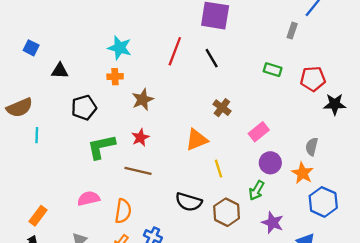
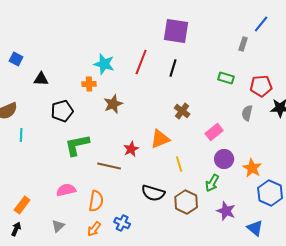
cyan star: (120, 48) -> (104, 64), moved
black line: (212, 58) -> (173, 68), turned 48
red star: (140, 137) -> (131, 149), moved
gray semicircle: (312, 147) -> (247, 113), moved

